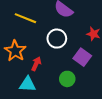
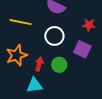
orange star: (15, 51) -> (17, 55), turned 30
green circle: (67, 79) -> (59, 65), moved

